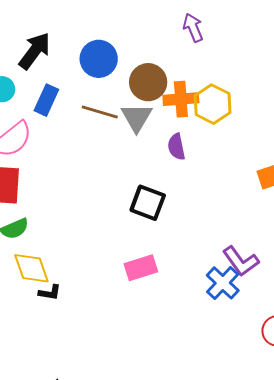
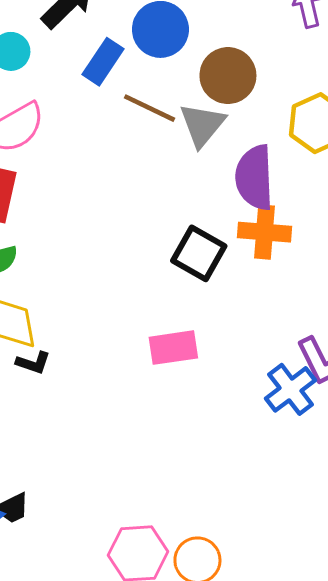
orange cross: (181, 99) -> (264, 232), moved
blue rectangle: (46, 100) -> (103, 62), moved
purple semicircle: (176, 147) -> (254, 178), size x1.6

